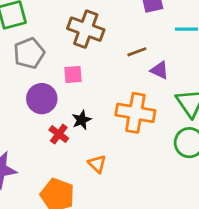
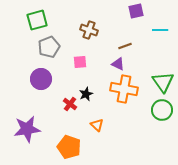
brown cross: (86, 29) -> (89, 30), size x0.7
purple triangle: (160, 70) -> (118, 64), moved
purple circle: (42, 99) -> (41, 79), moved

